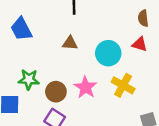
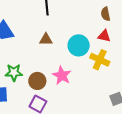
yellow cross: (123, 85) -> (100, 60), moved

